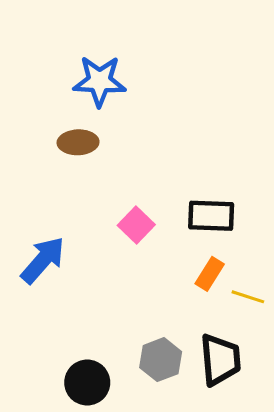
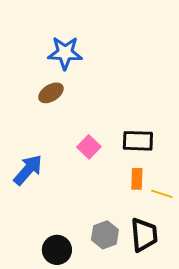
brown ellipse: (78, 142) -> (51, 93), turned -30
orange rectangle: (210, 274) -> (137, 179), turned -30

